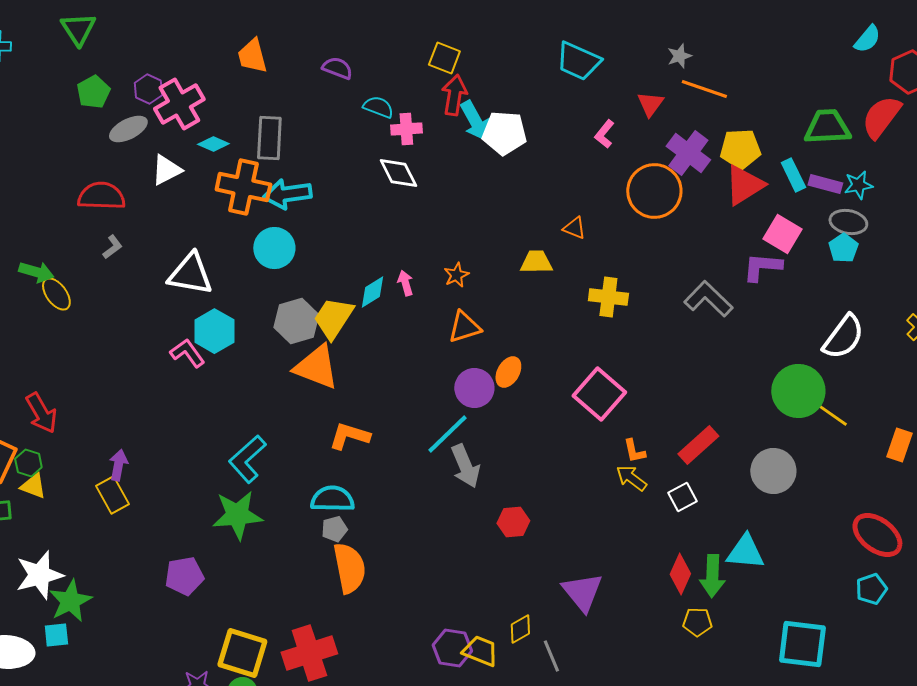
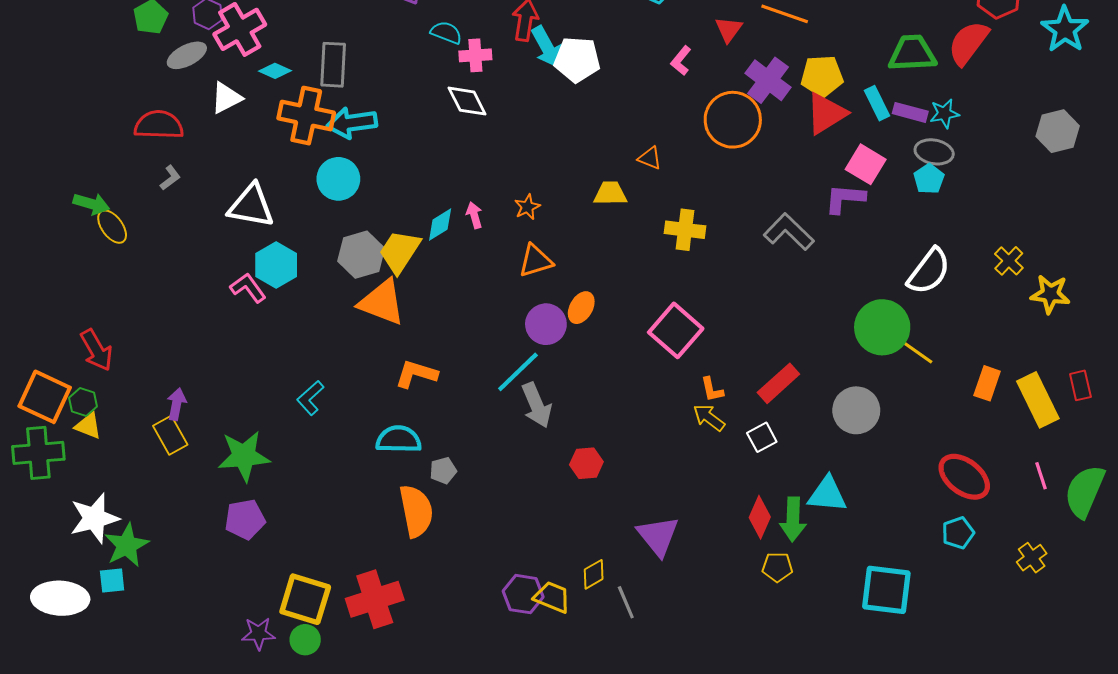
cyan L-shape: (247, 459) -> (310, 398), size x0.7
green star: (237, 515) -> (244, 456), moved
gray pentagon: (334, 529) -> (443, 471), moved

